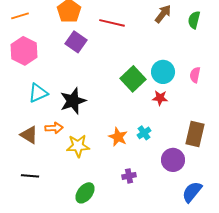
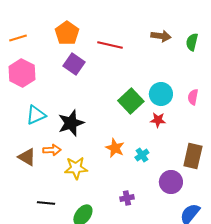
brown arrow: (163, 14) -> (161, 36), turned 60
orange star: (118, 137) -> (115, 148), moved
black line: (30, 176) -> (46, 203), moved

